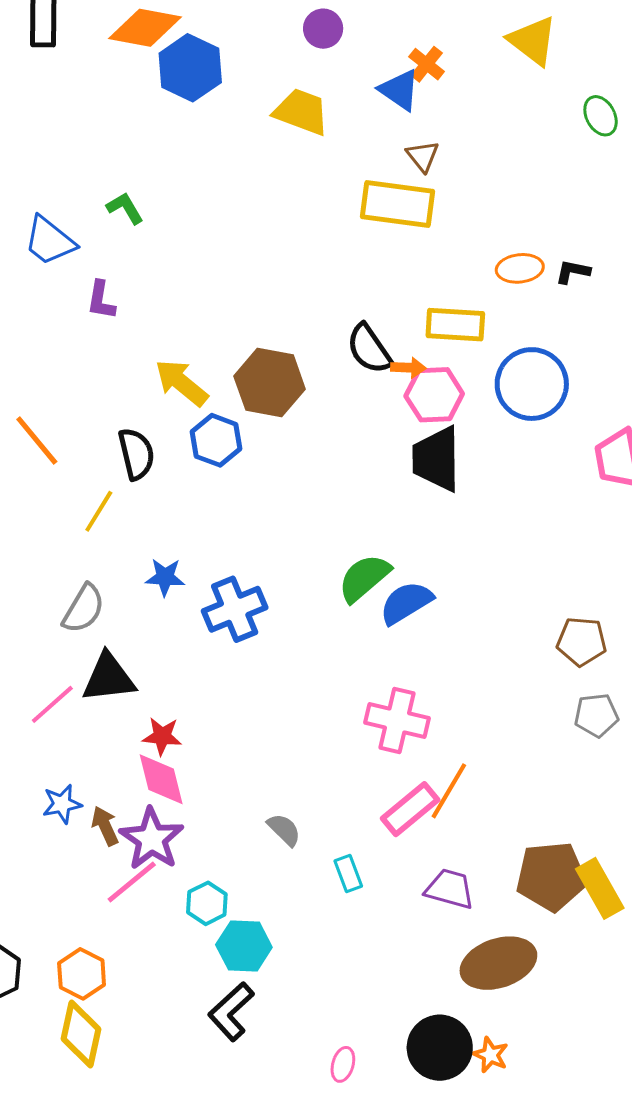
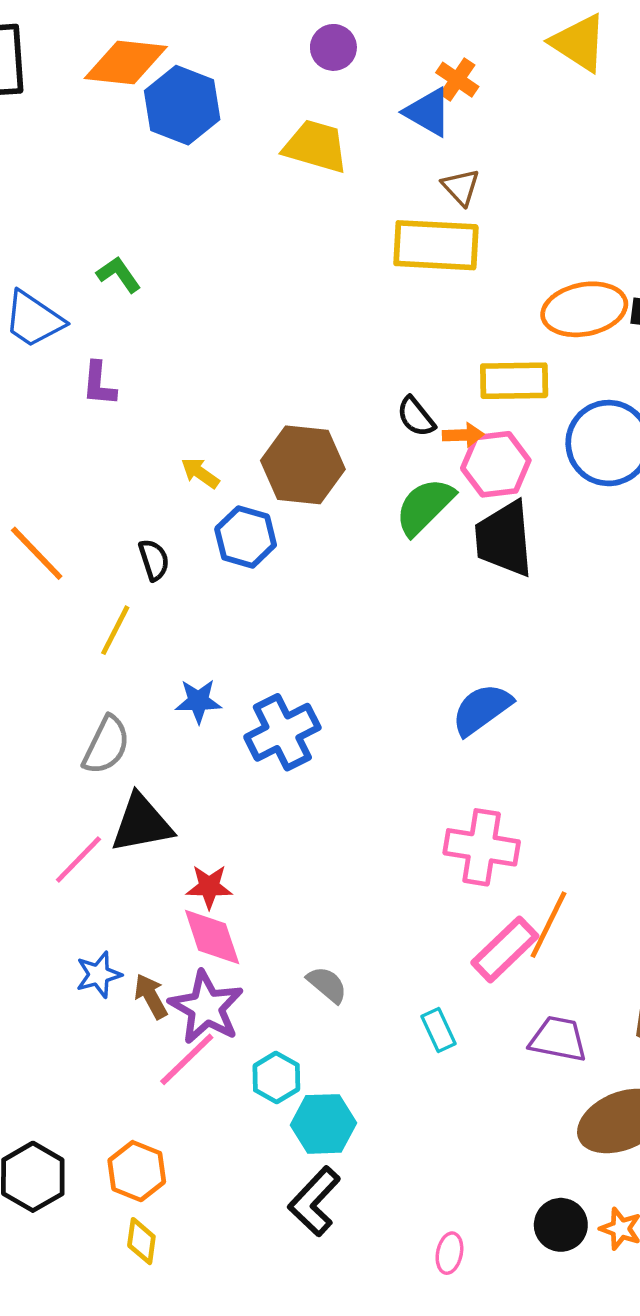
orange ellipse: (520, 268) -> (584, 309), size x1.5
black semicircle: (369, 349) -> (416, 417), size x0.7
yellow arrow: (181, 383) -> (200, 473), size x0.6
black semicircle: (136, 454) -> (154, 560), size x0.7
green semicircle: (364, 578) -> (425, 506), moved
gray semicircle: (284, 830) -> (327, 985), moved
yellow diamond: (81, 1034) -> (141, 1241), size x0.6
black circle: (440, 1048) -> (561, 1225), size x0.7

